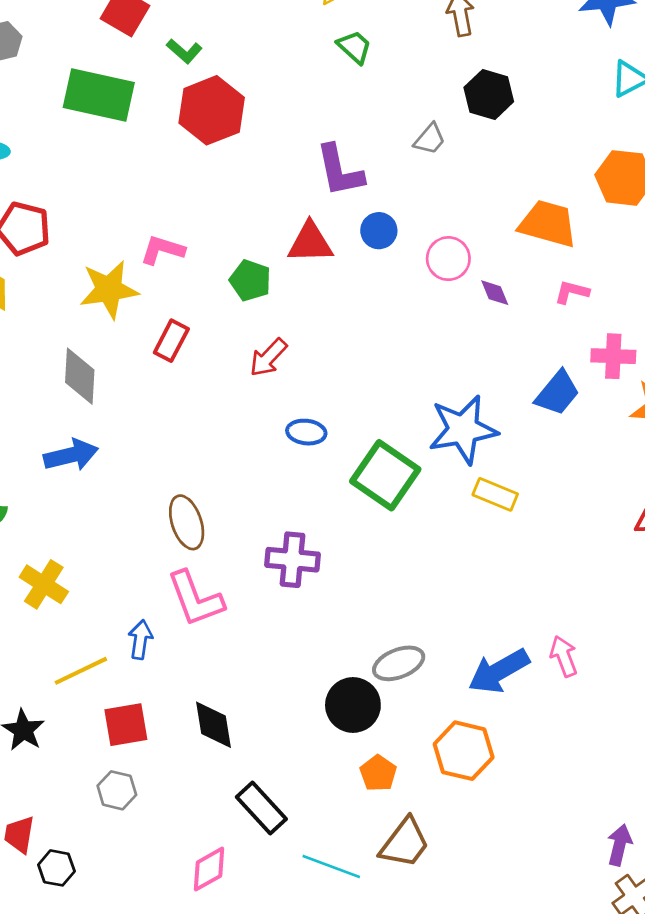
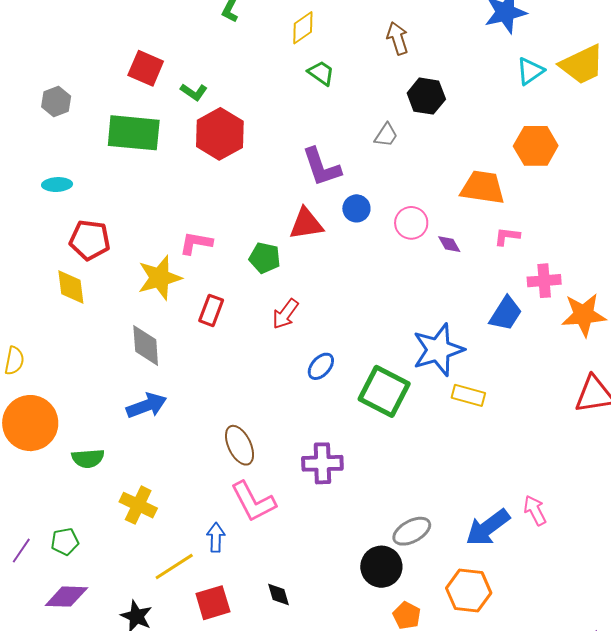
blue ellipse: (306, 432) -> (321, 366), turned -48
black diamond: (213, 725) -> (279, 595), size x0.7

